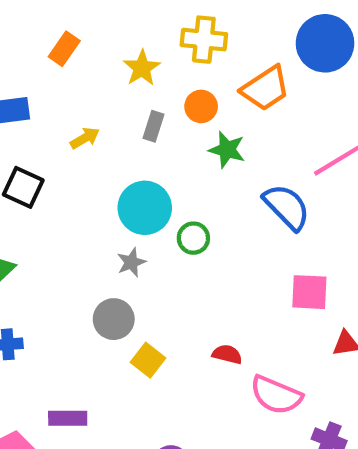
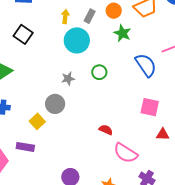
yellow arrow: (85, 138) -> (65, 16), moved, turned -64
cyan circle: (145, 208) -> (77, 40), moved
yellow square: (148, 360) -> (37, 121), moved

